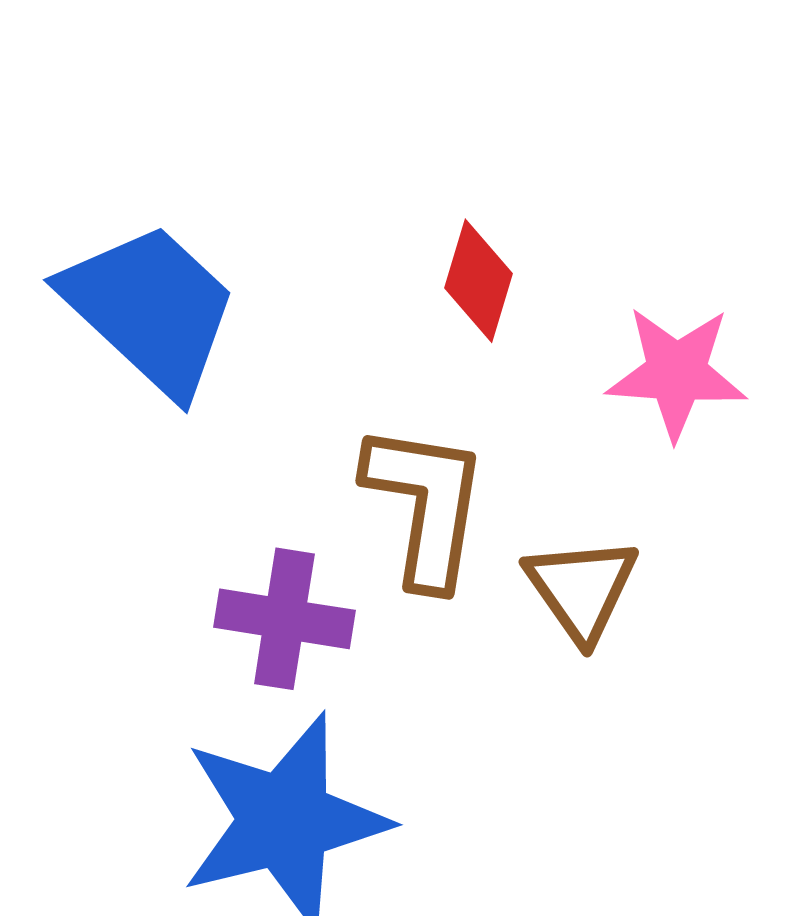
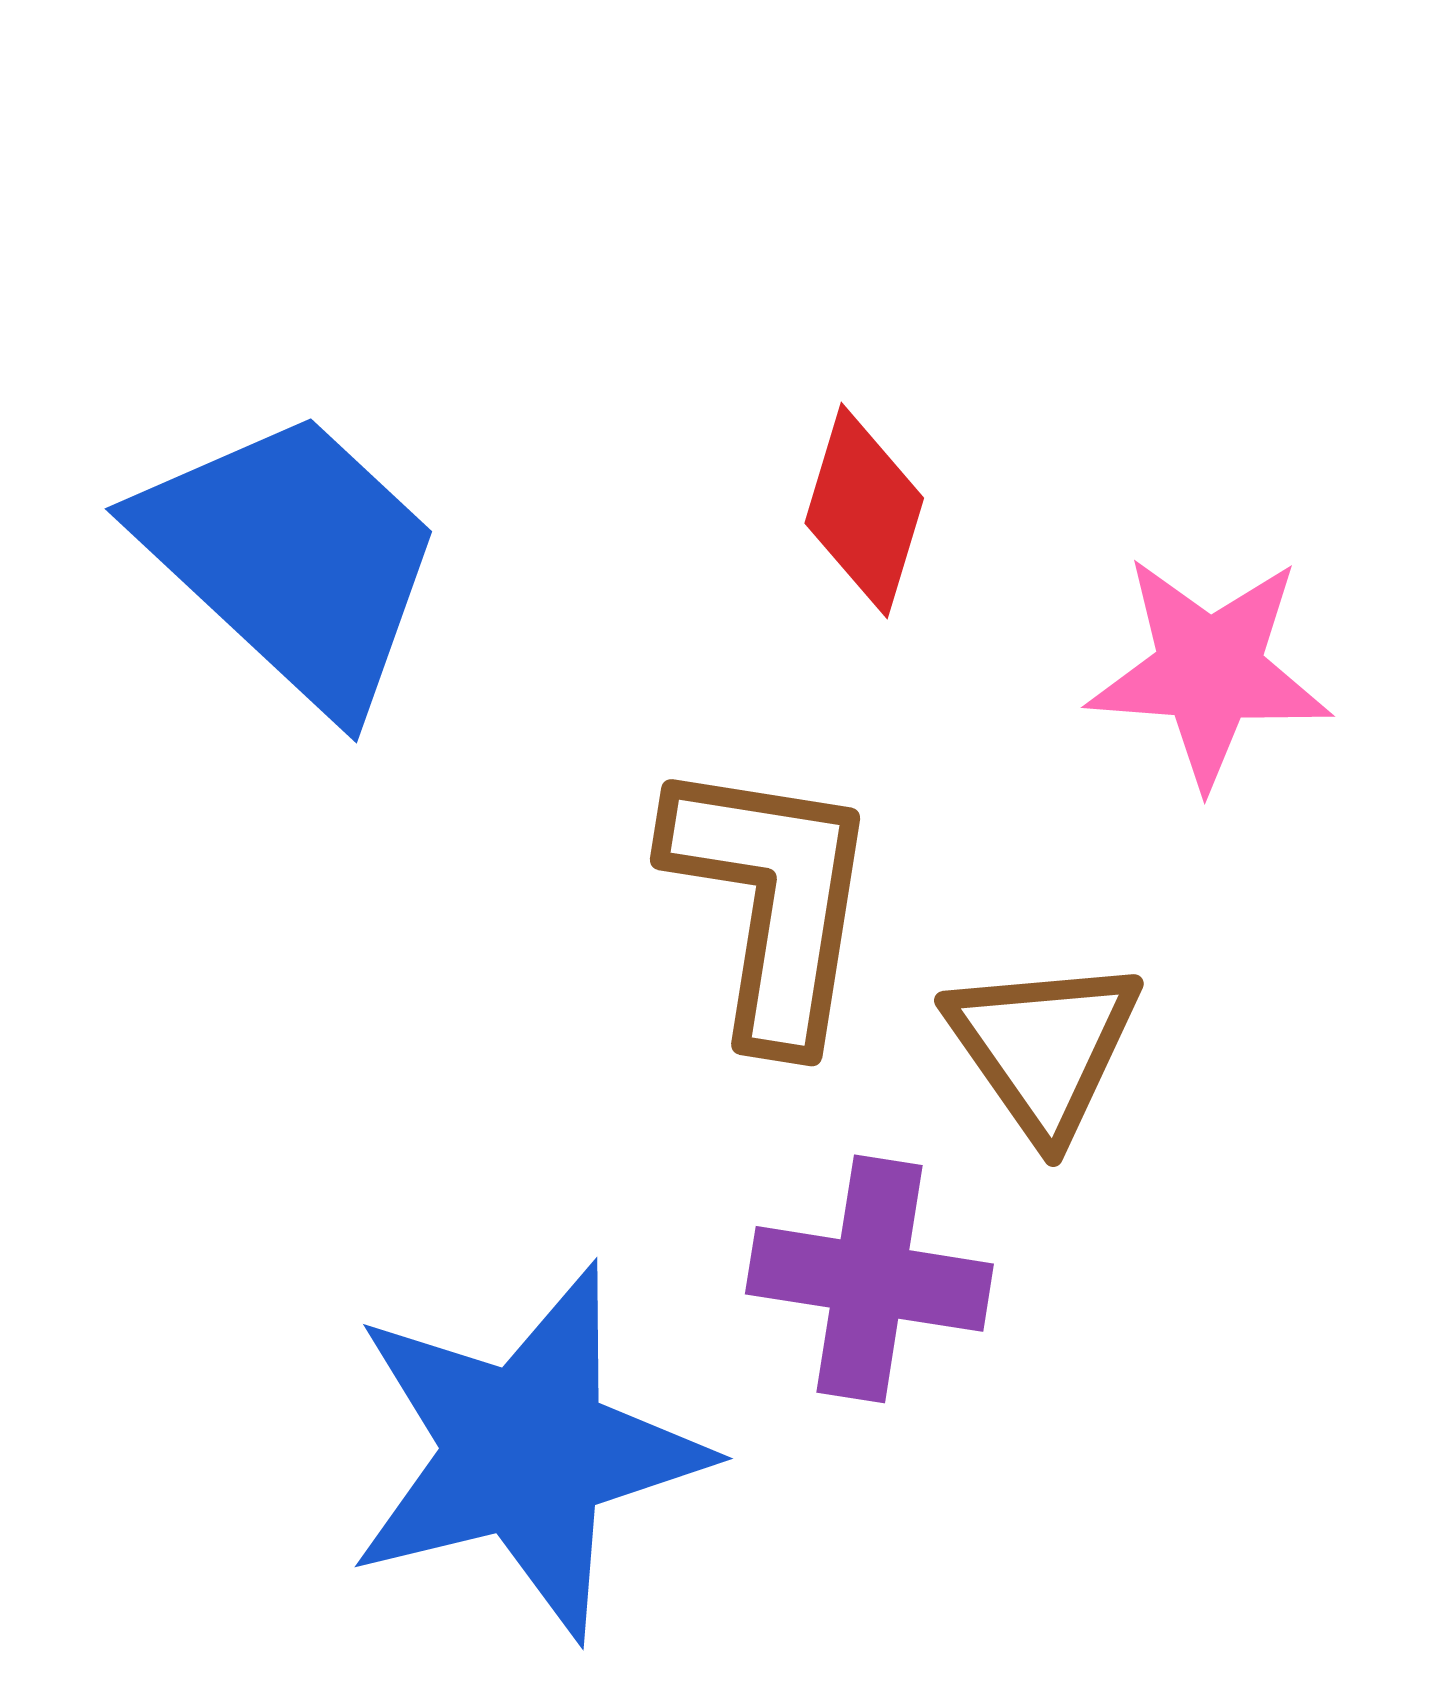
purple cross: (284, 619) -> (869, 1279), moved

